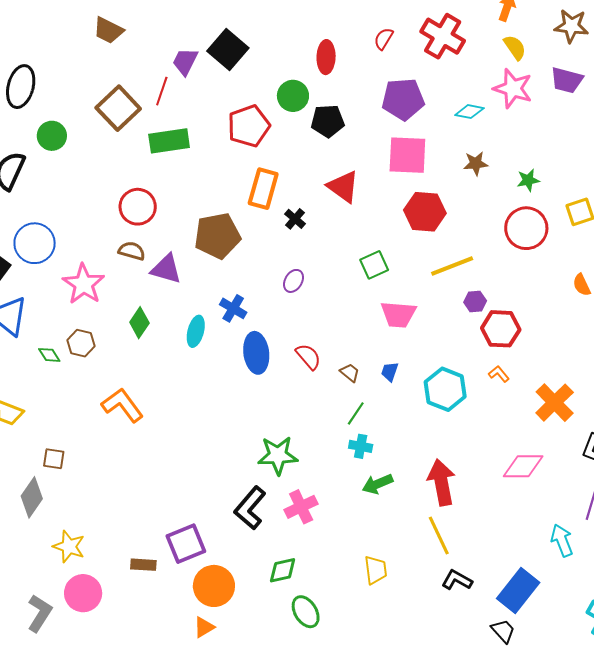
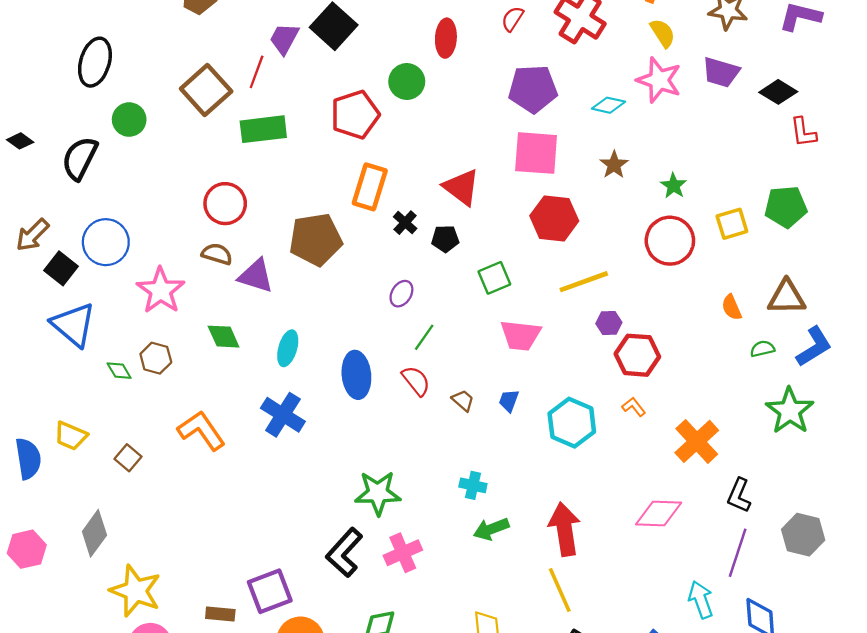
black pentagon: (328, 121) -> (445, 239), moved, size x0.7
brown star: (476, 163) -> (614, 165), turned -30
green star: (528, 180) -> (674, 186), turned -30
blue cross: (233, 308) -> (283, 415), moved, size x1.4
green diamond: (139, 323) -> (224, 337), turned -60
green line: (356, 413) -> (424, 337), moved
brown square: (54, 459) -> (128, 458), moved, turned 30
yellow star: (69, 546) -> (136, 591), size x1.4

